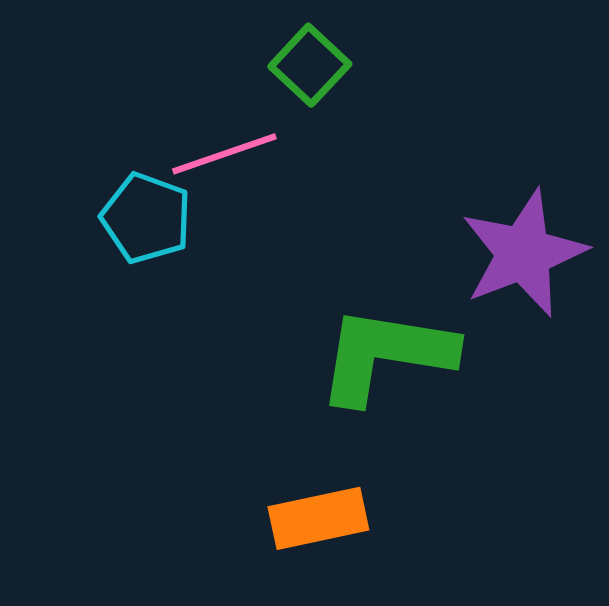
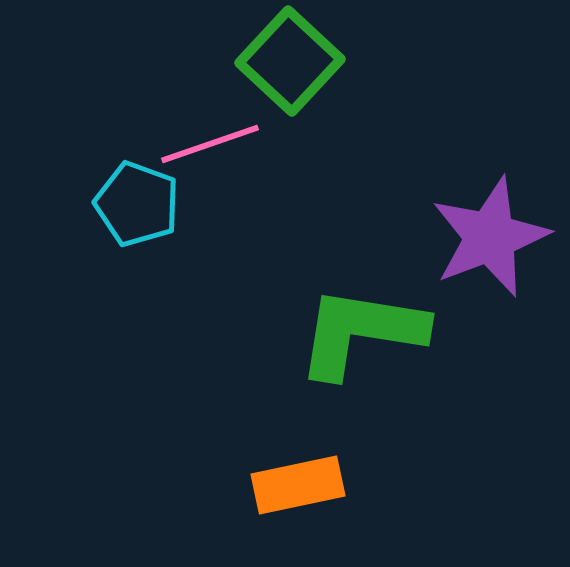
green square: (310, 65) -> (290, 61), size x1.4

